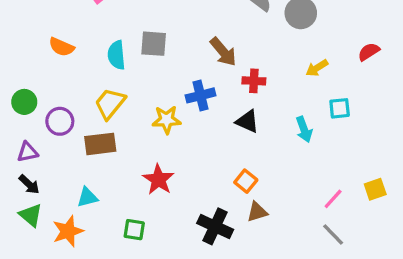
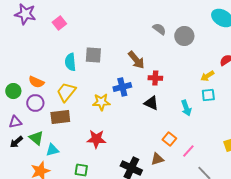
orange semicircle: (61, 47) -> (36, 82), moved
yellow arrow: (317, 68) -> (207, 76), moved
red star: (158, 180) -> (96, 139), turned -30
orange square: (246, 181) -> (169, 139), moved
black arrow: (29, 184) -> (16, 142), turned 96
pink line: (333, 199) -> (188, 151), moved
green triangle: (31, 215) -> (36, 138), moved

